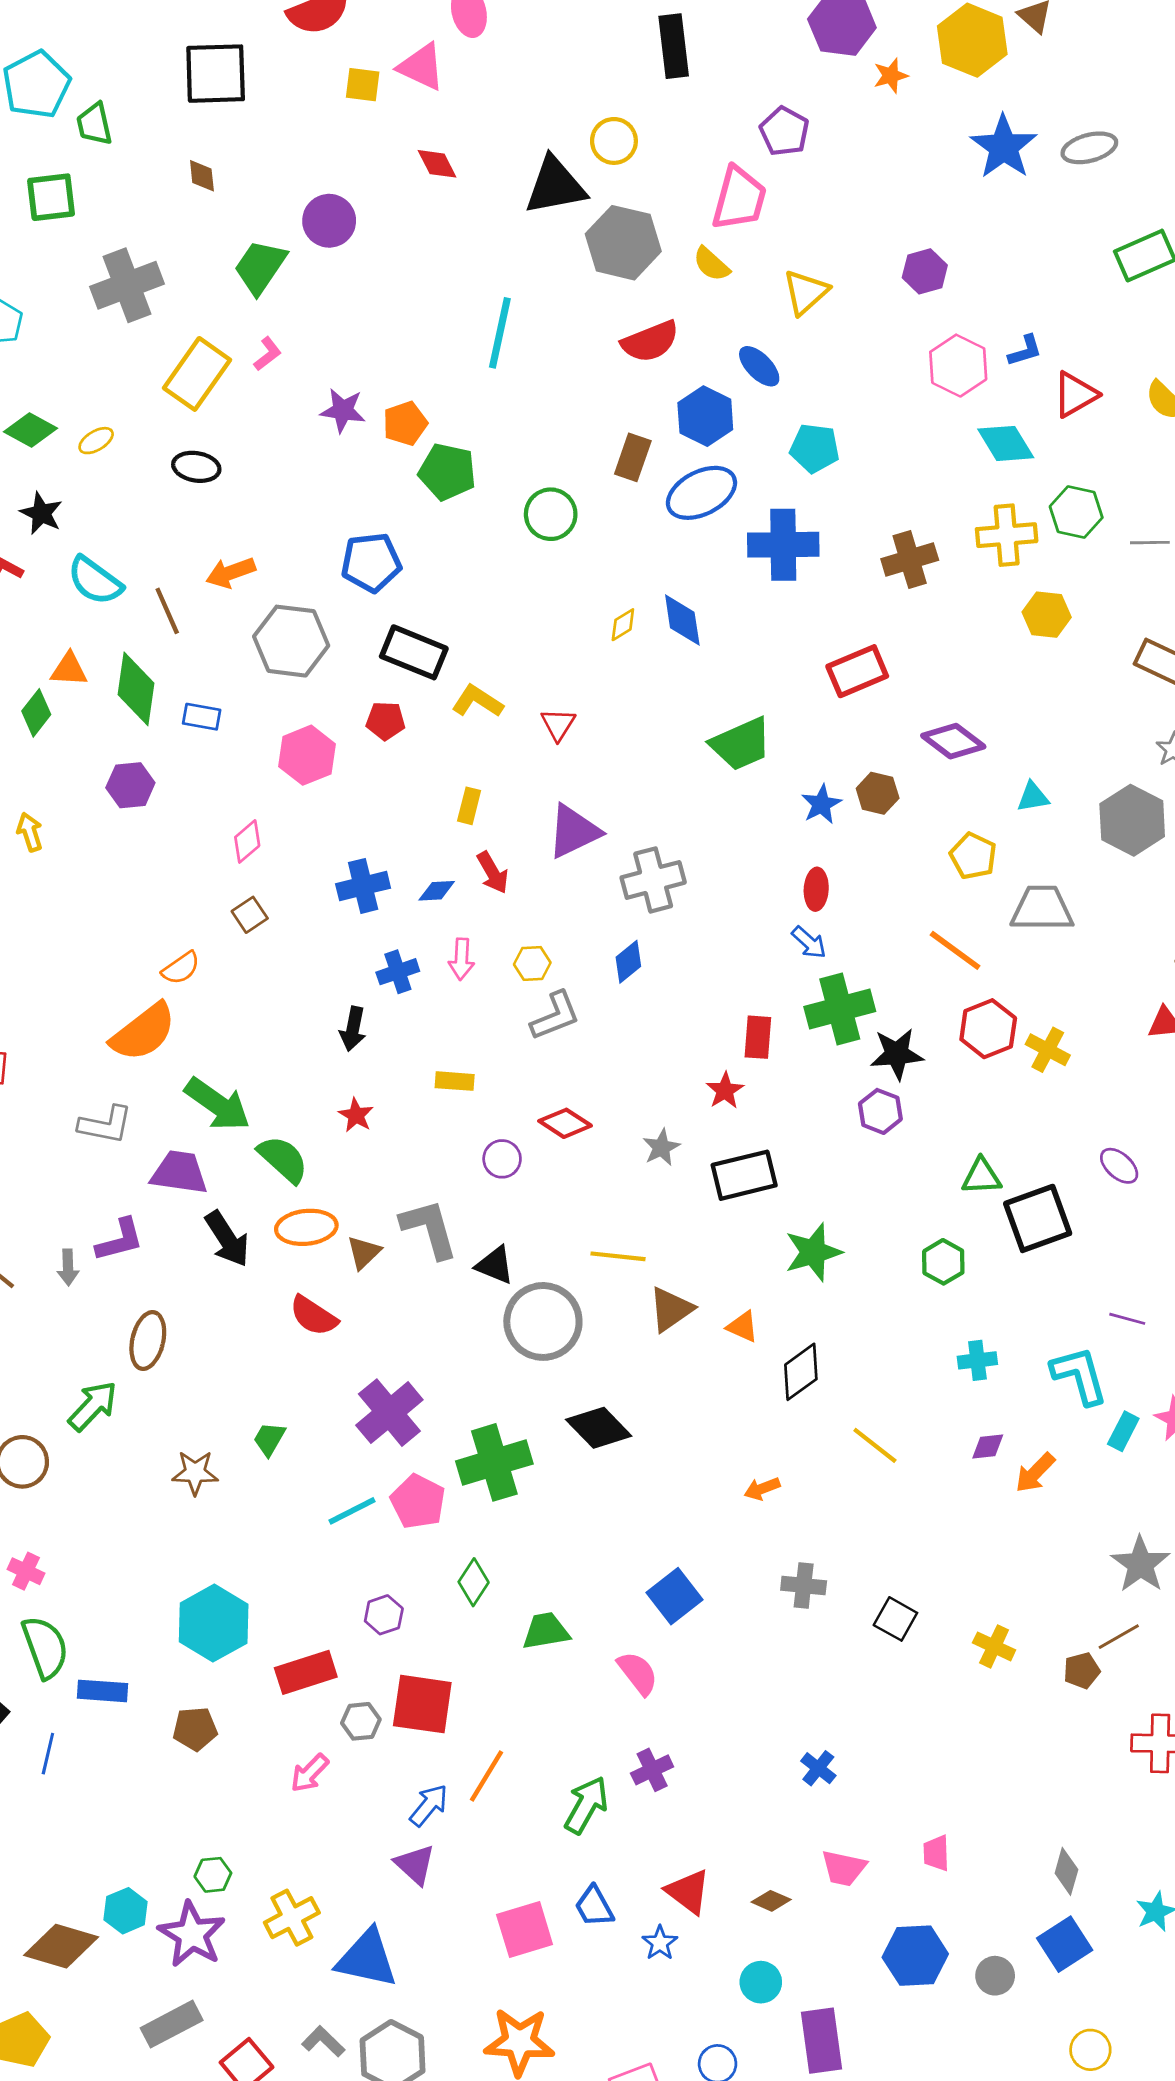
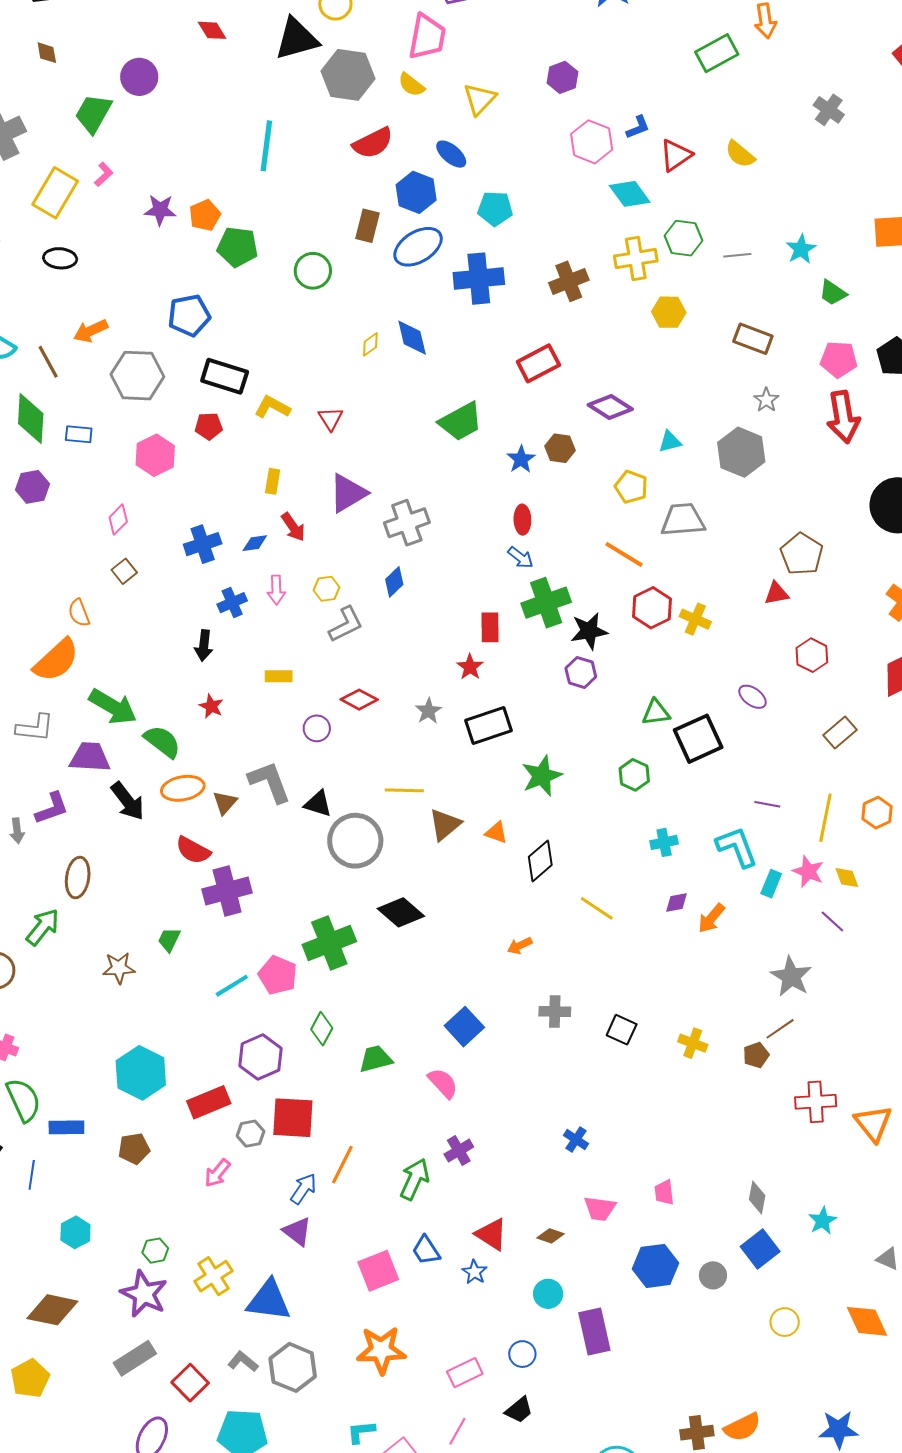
orange semicircle: (181, 968) -> (79, 613), turned 108
purple cross: (389, 1413) -> (227, 891), moved, turned 30
purple hexagon: (384, 1615) -> (260, 1057), size x1.6
cyan hexagon: (126, 1911) -> (75, 1232), moved

